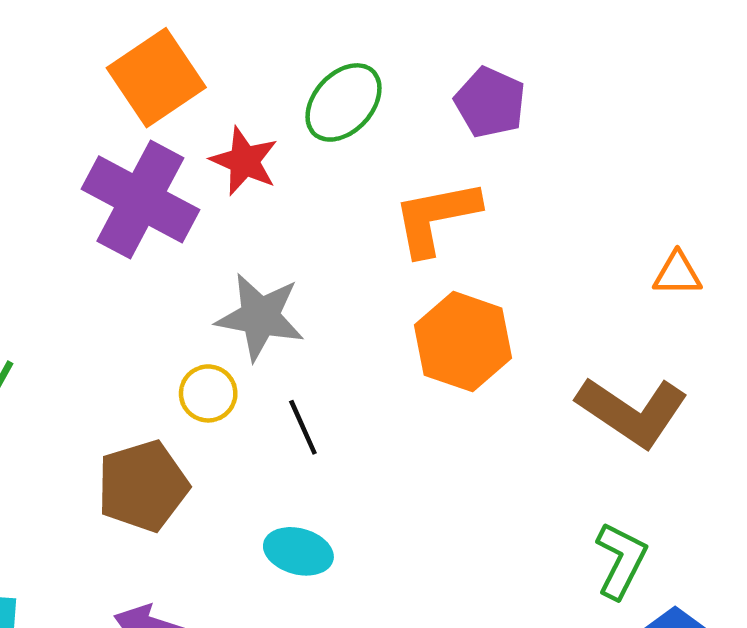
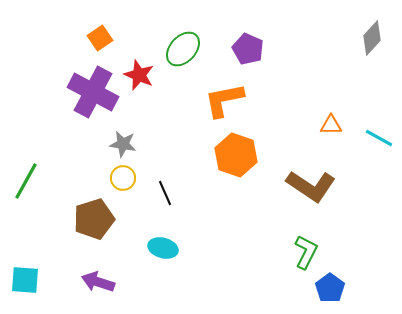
orange square: (156, 78) -> (100, 38), size x0.6
gray star: (260, 317) -> (123, 144), moved, size x0.7

